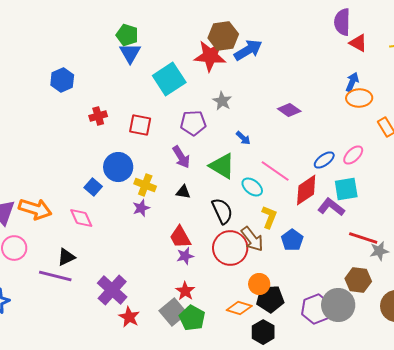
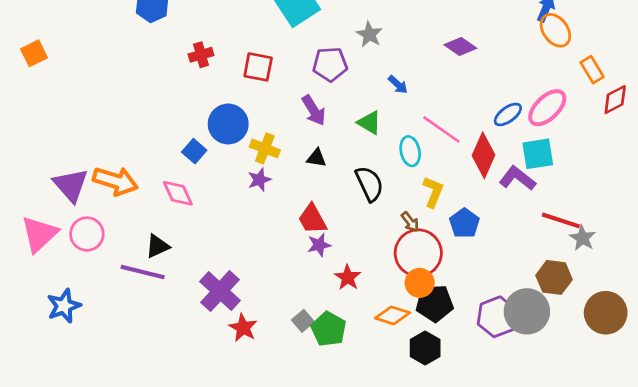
orange ellipse: (359, 98) -> (555, 30), turned 55
pink ellipse: (353, 155) -> (547, 108), size x1.4
green triangle: (222, 166) -> (369, 123), size x0.7
cyan ellipse: (252, 187) -> (410, 151), turned 40
red diamond: (306, 190) -> (483, 155), turned -32
brown arrow: (252, 239) -> (410, 222), size x0.6
red circle: (230, 248) -> (418, 253), moved
gray star: (379, 251) -> (583, 238), turned -30
red star: (185, 291) -> (348, 277), moved
gray square: (173, 312) -> (303, 321), size x0.6

